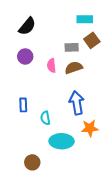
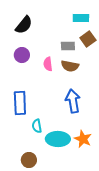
brown semicircle: (74, 68) -> (70, 66), turned -150
blue rectangle: (23, 105) -> (20, 103), size x1.6
cyan semicircle: (45, 118) -> (37, 126), moved
orange star: (90, 128) -> (83, 139), moved, turned 30

